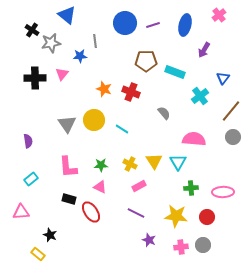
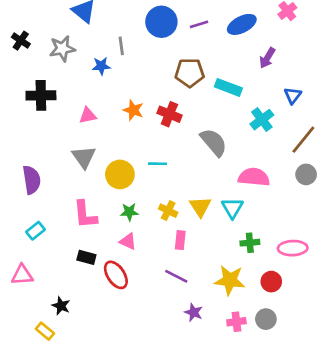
blue ellipse: (185, 25) -> (242, 24), turned 50
black cross: (32, 30) -> (21, 41), moved
pink triangle: (62, 74) -> (88, 116), moved, turned 40
gray semicircle: (164, 113) -> (214, 142), size x1.6
yellow circle: (94, 120) -> (120, 174), moved
cyan line: (122, 129) -> (157, 164), turned -32
purple semicircle: (28, 141) -> (32, 180), size x1.5
pink rectangle: (139, 186) -> (180, 240), turned -56

